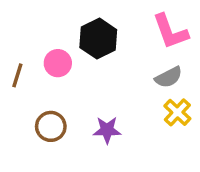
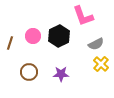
pink L-shape: (170, 32) -> (83, 16), moved
black hexagon: (98, 39) -> (59, 36), moved

